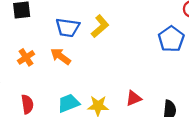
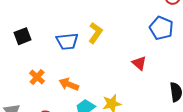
orange arrow: (61, 56) -> (69, 84), moved
red triangle: (134, 98) -> (139, 63), moved, turned -42

